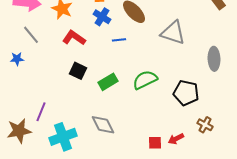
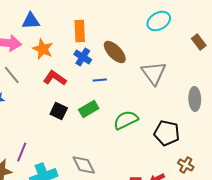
gray triangle: (173, 33) -> (154, 73), turned 36
green rectangle: (108, 82) -> (89, 109), moved

